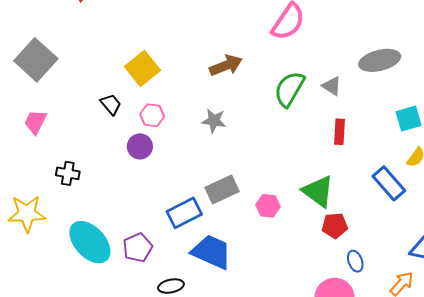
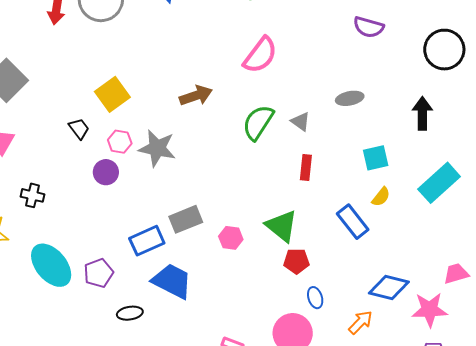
gray ellipse: (380, 60) -> (350, 98), size x0.7
gray star: (214, 121) -> (157, 148), moved, size x1.5

